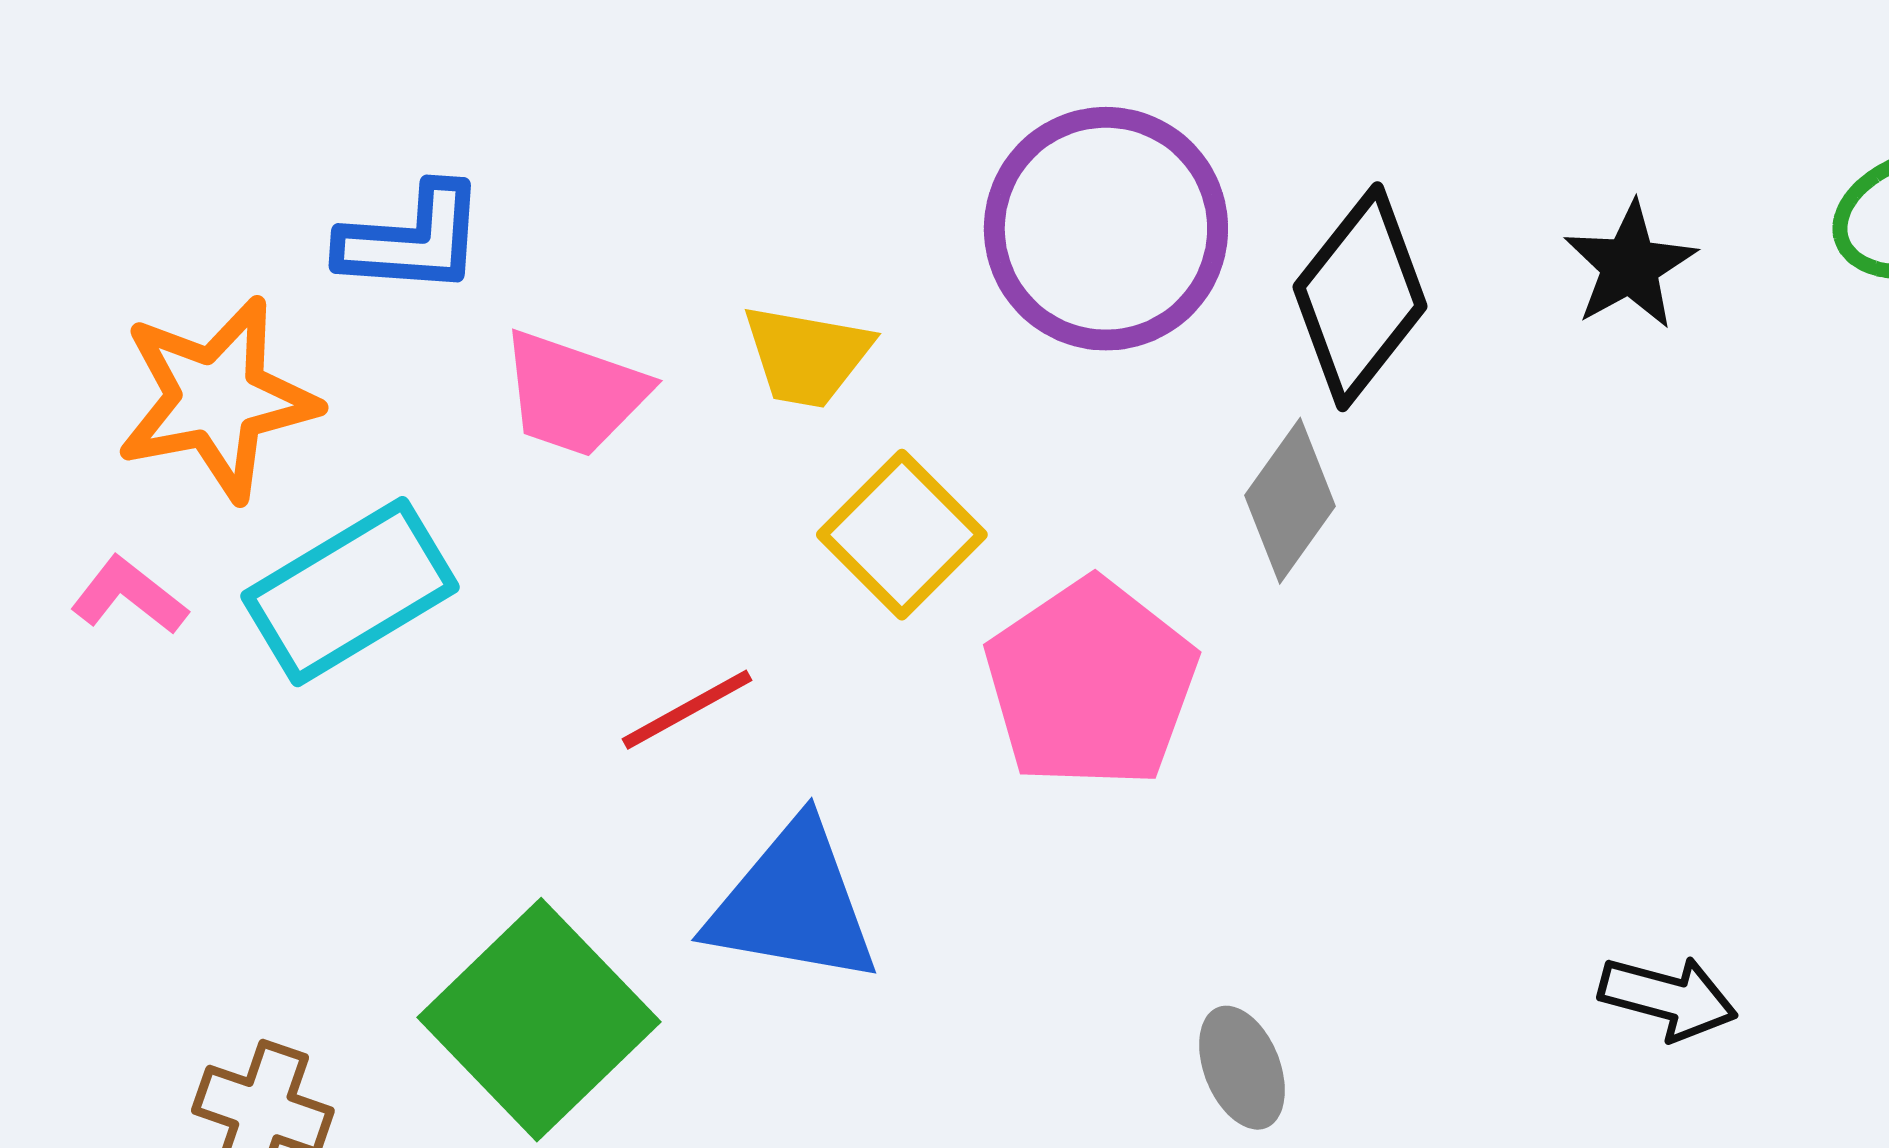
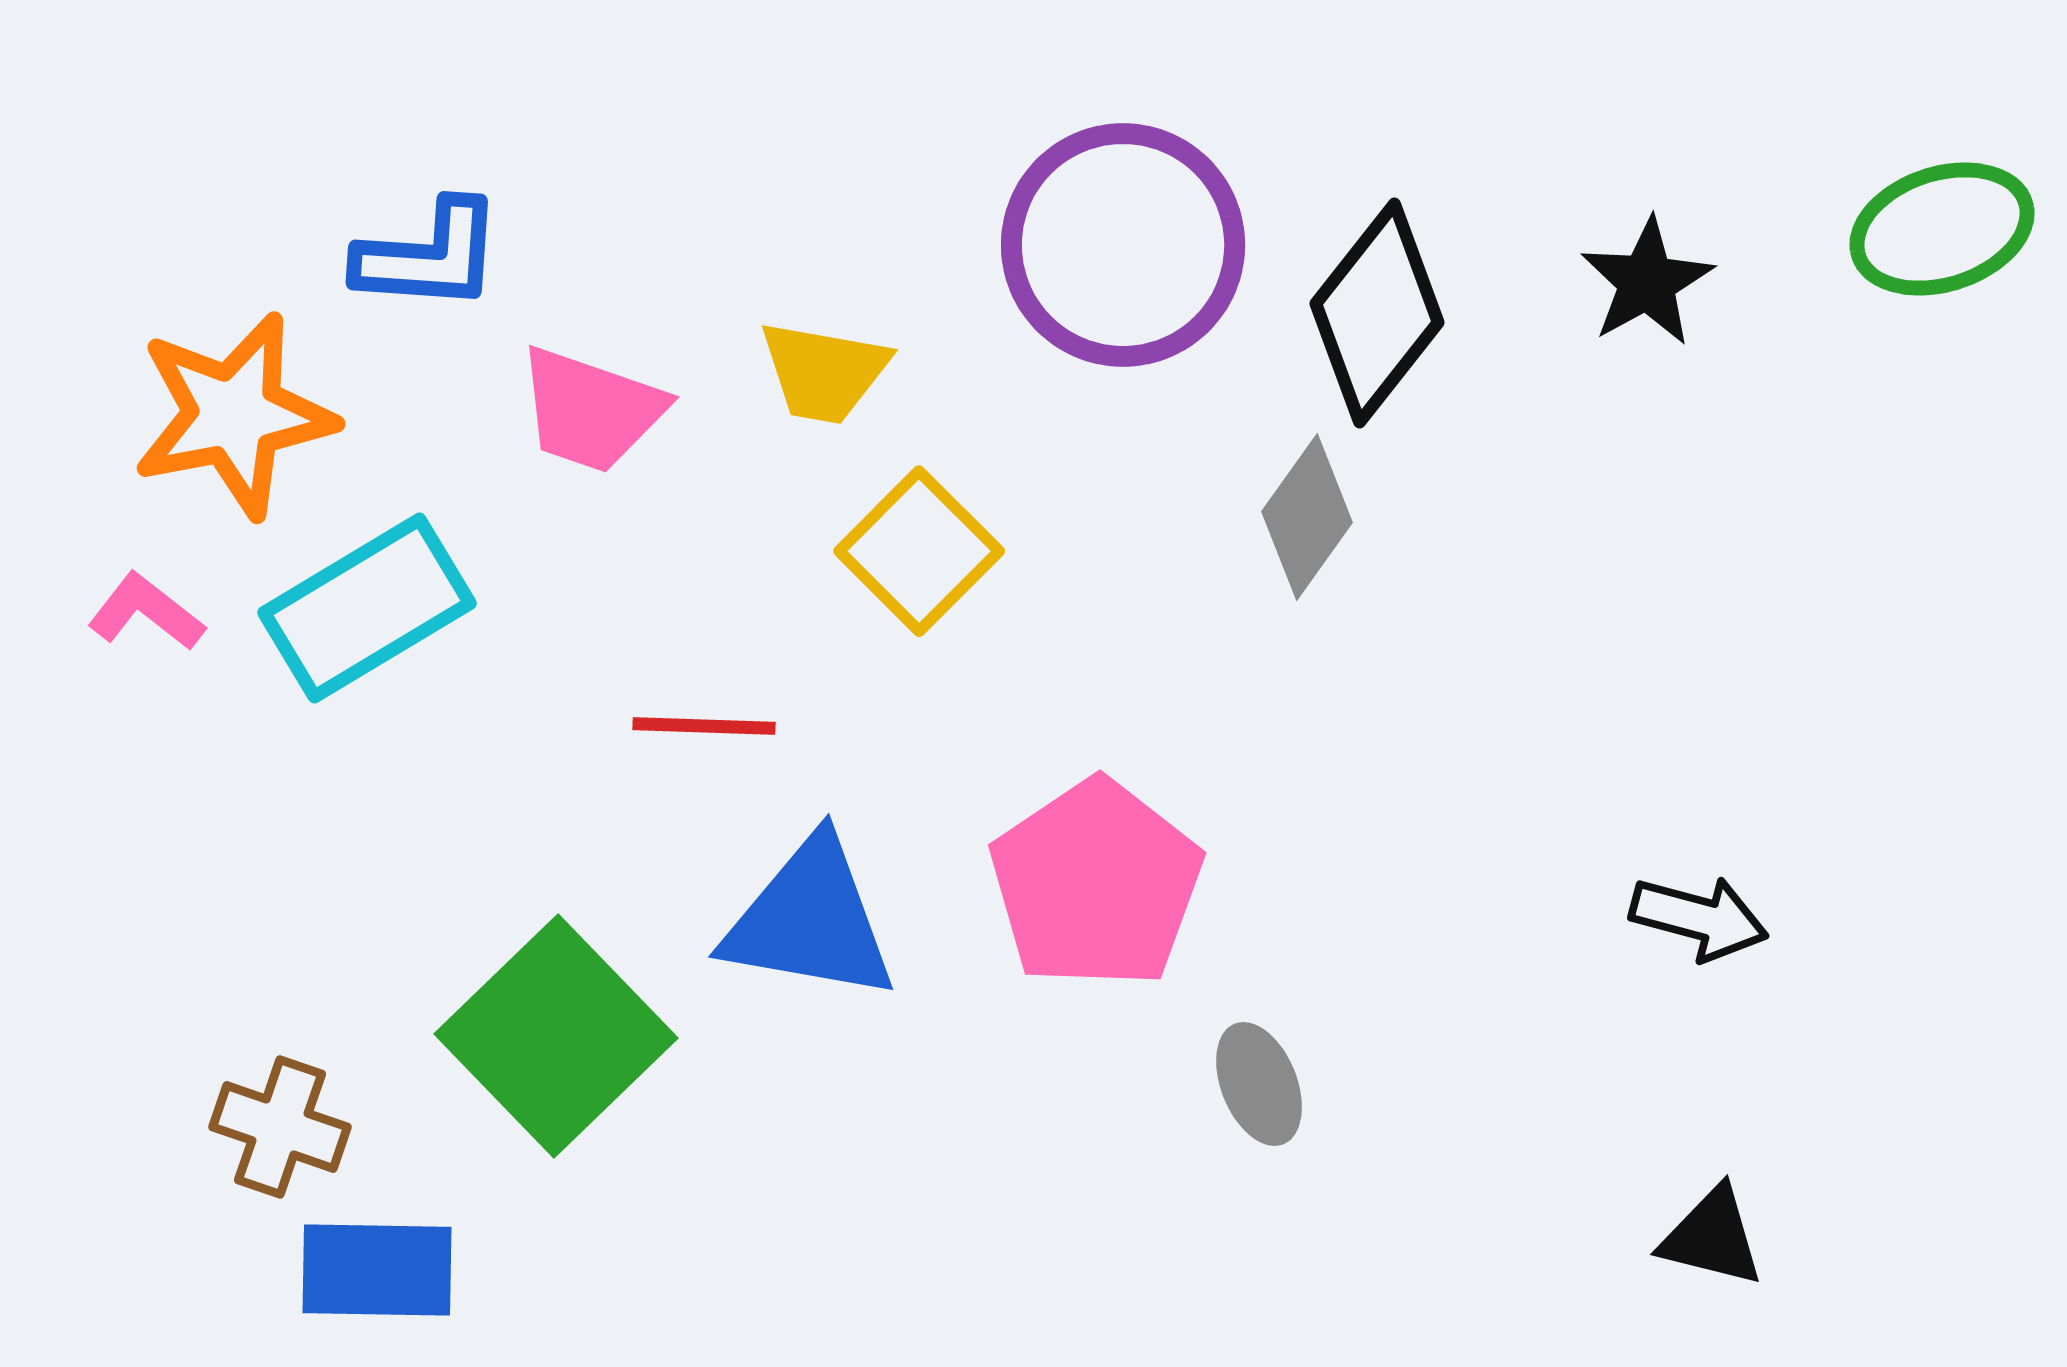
pink pentagon: (1091, 684) -> (1096, 884), moved
red line: (687, 710) -> (704, 726), turned 31
black arrow: (1668, 998) -> (1699, 918), moved

